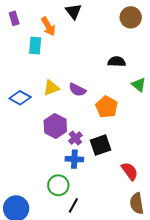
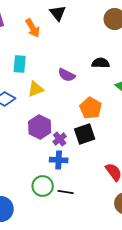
cyan rectangle: (35, 46) -> (20, 64), moved
purple semicircle: (77, 90) -> (67, 75), moved
black square: (101, 145) -> (85, 134), moved
black line: (73, 205) -> (66, 192), moved, turned 70

